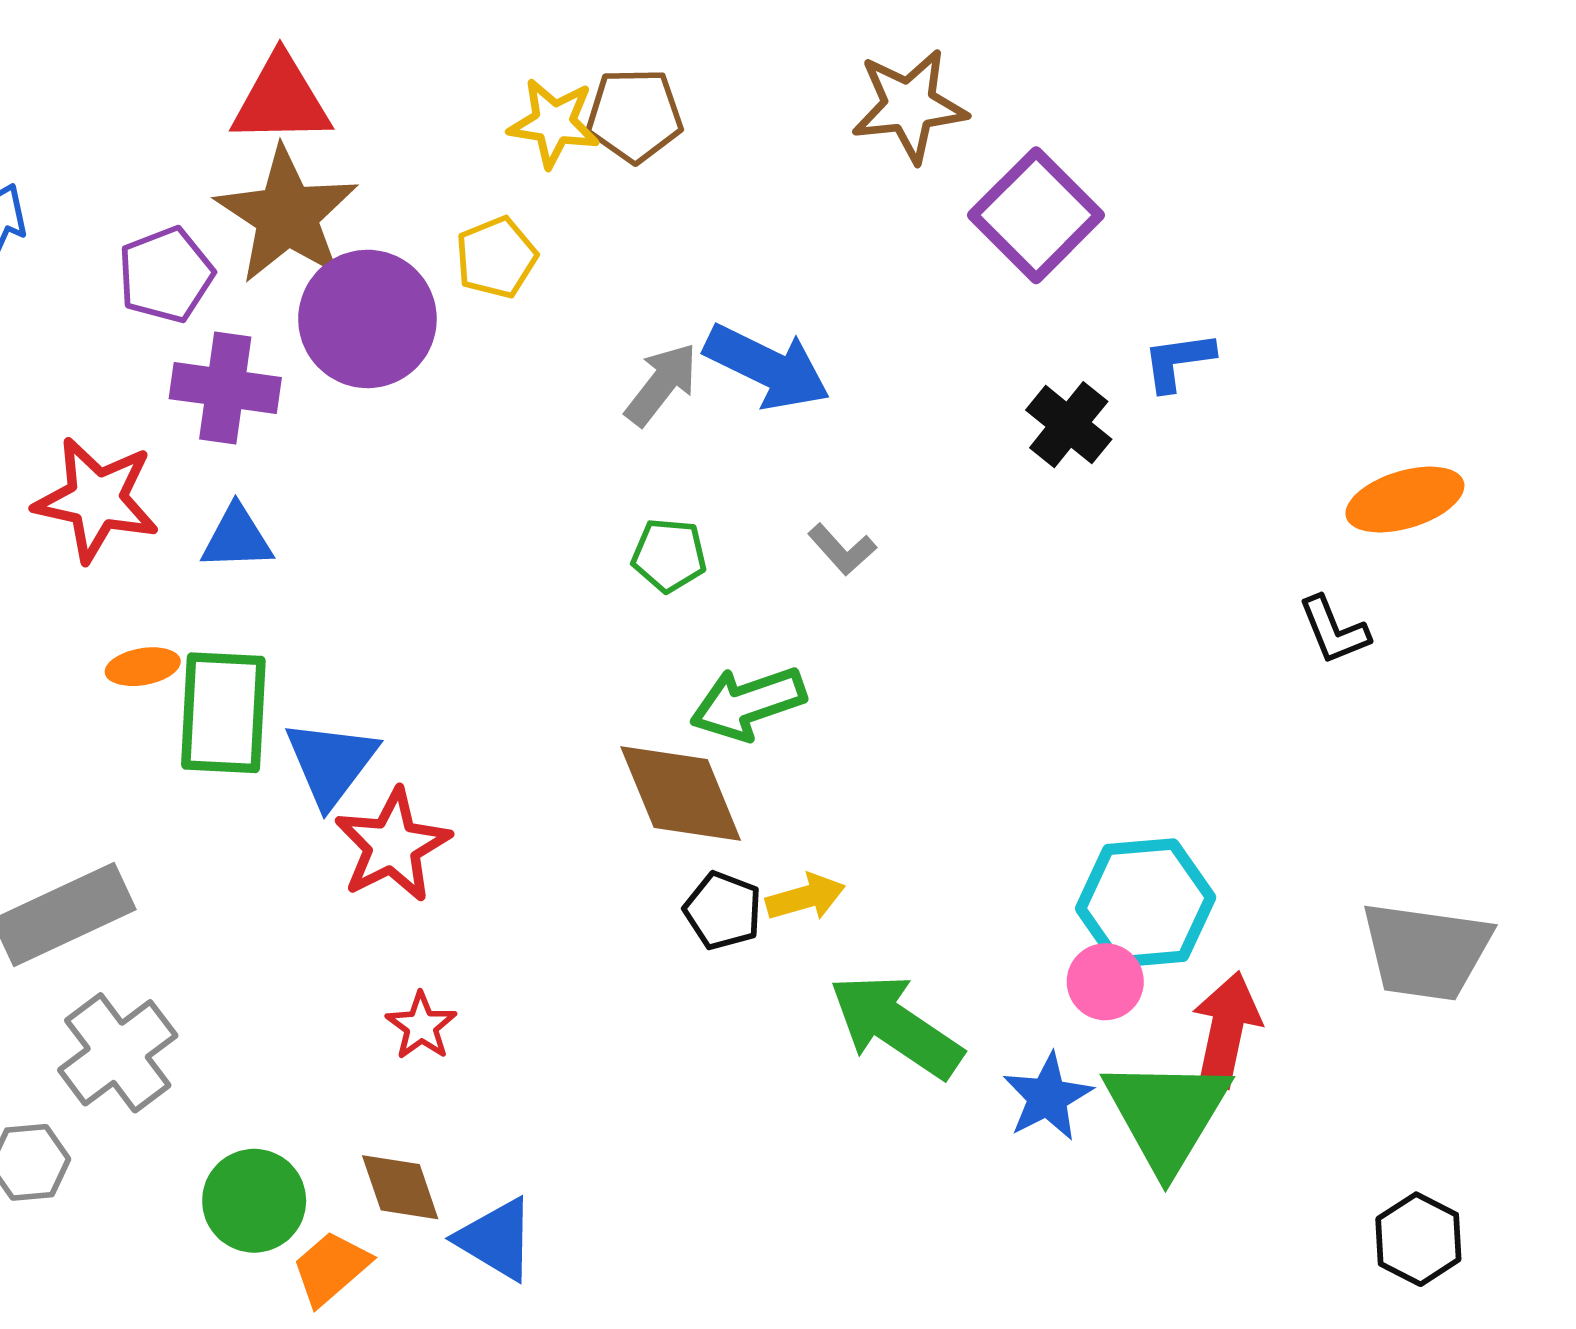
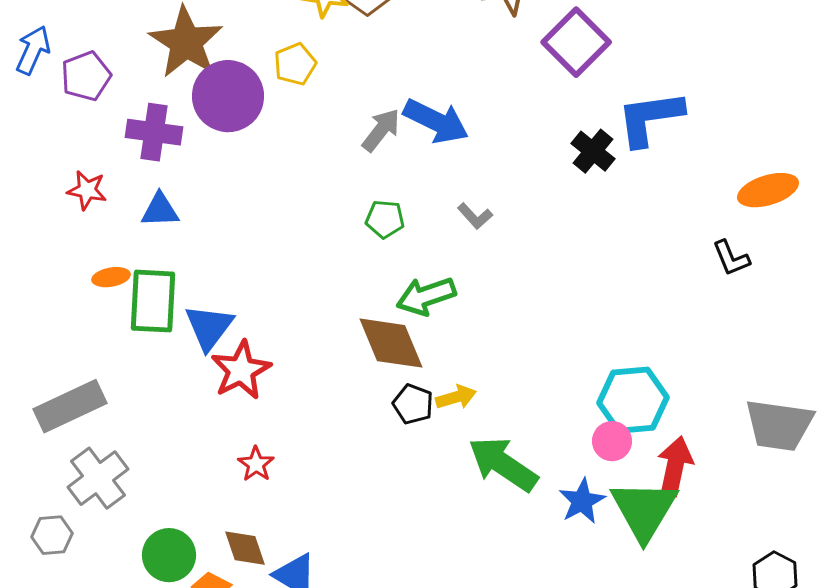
purple pentagon: (166, 275) -> (86, 76), moved
blue L-shape: (1178, 361) -> (650, 118), size x1.8
red star: (97, 500) -> (87, 190), size x0.6

